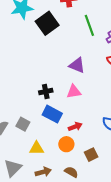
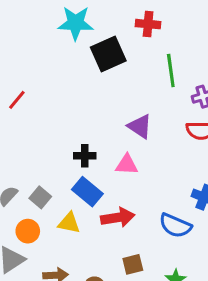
red arrow: (75, 127) -> (118, 217), size x1.5
orange circle: (66, 144) -> (28, 231), moved
yellow triangle: (37, 148) -> (69, 223), moved

